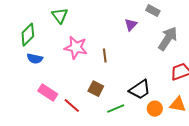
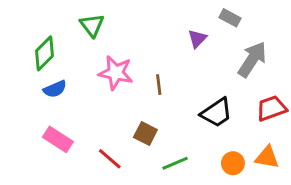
blue semicircle: (35, 59) -> (55, 89), turned -35
black trapezoid: (140, 90) -> (217, 113), moved
pink rectangle: (48, 93) -> (58, 139), moved

